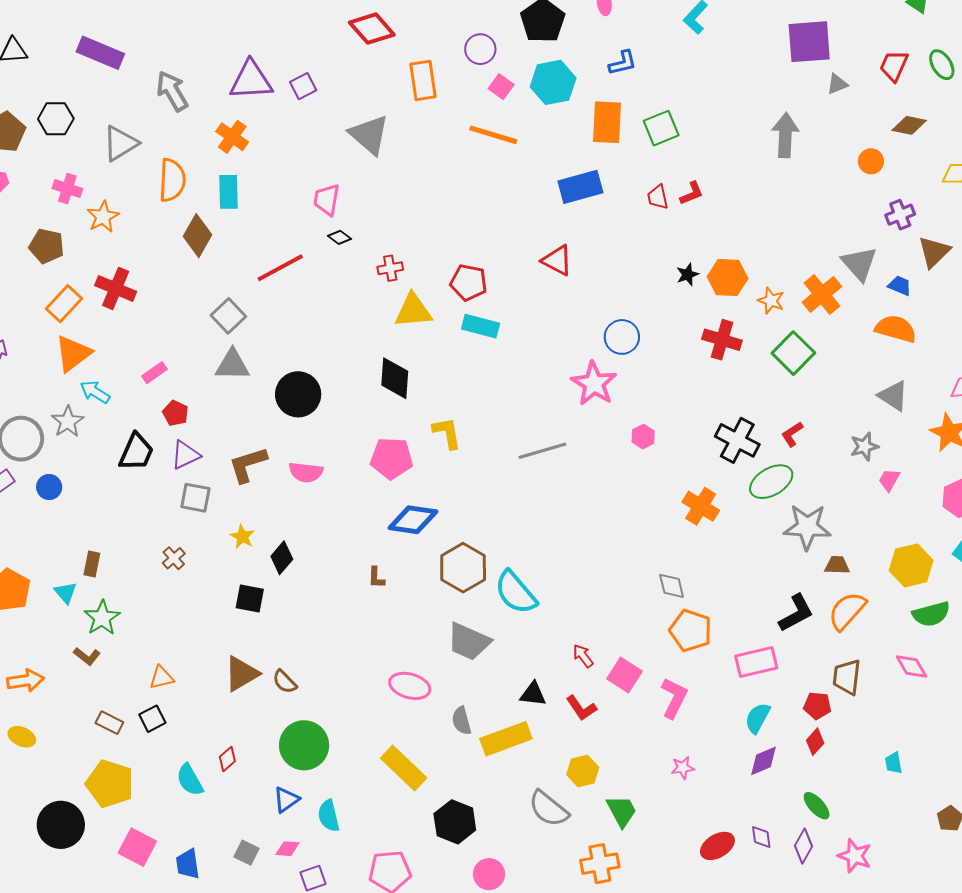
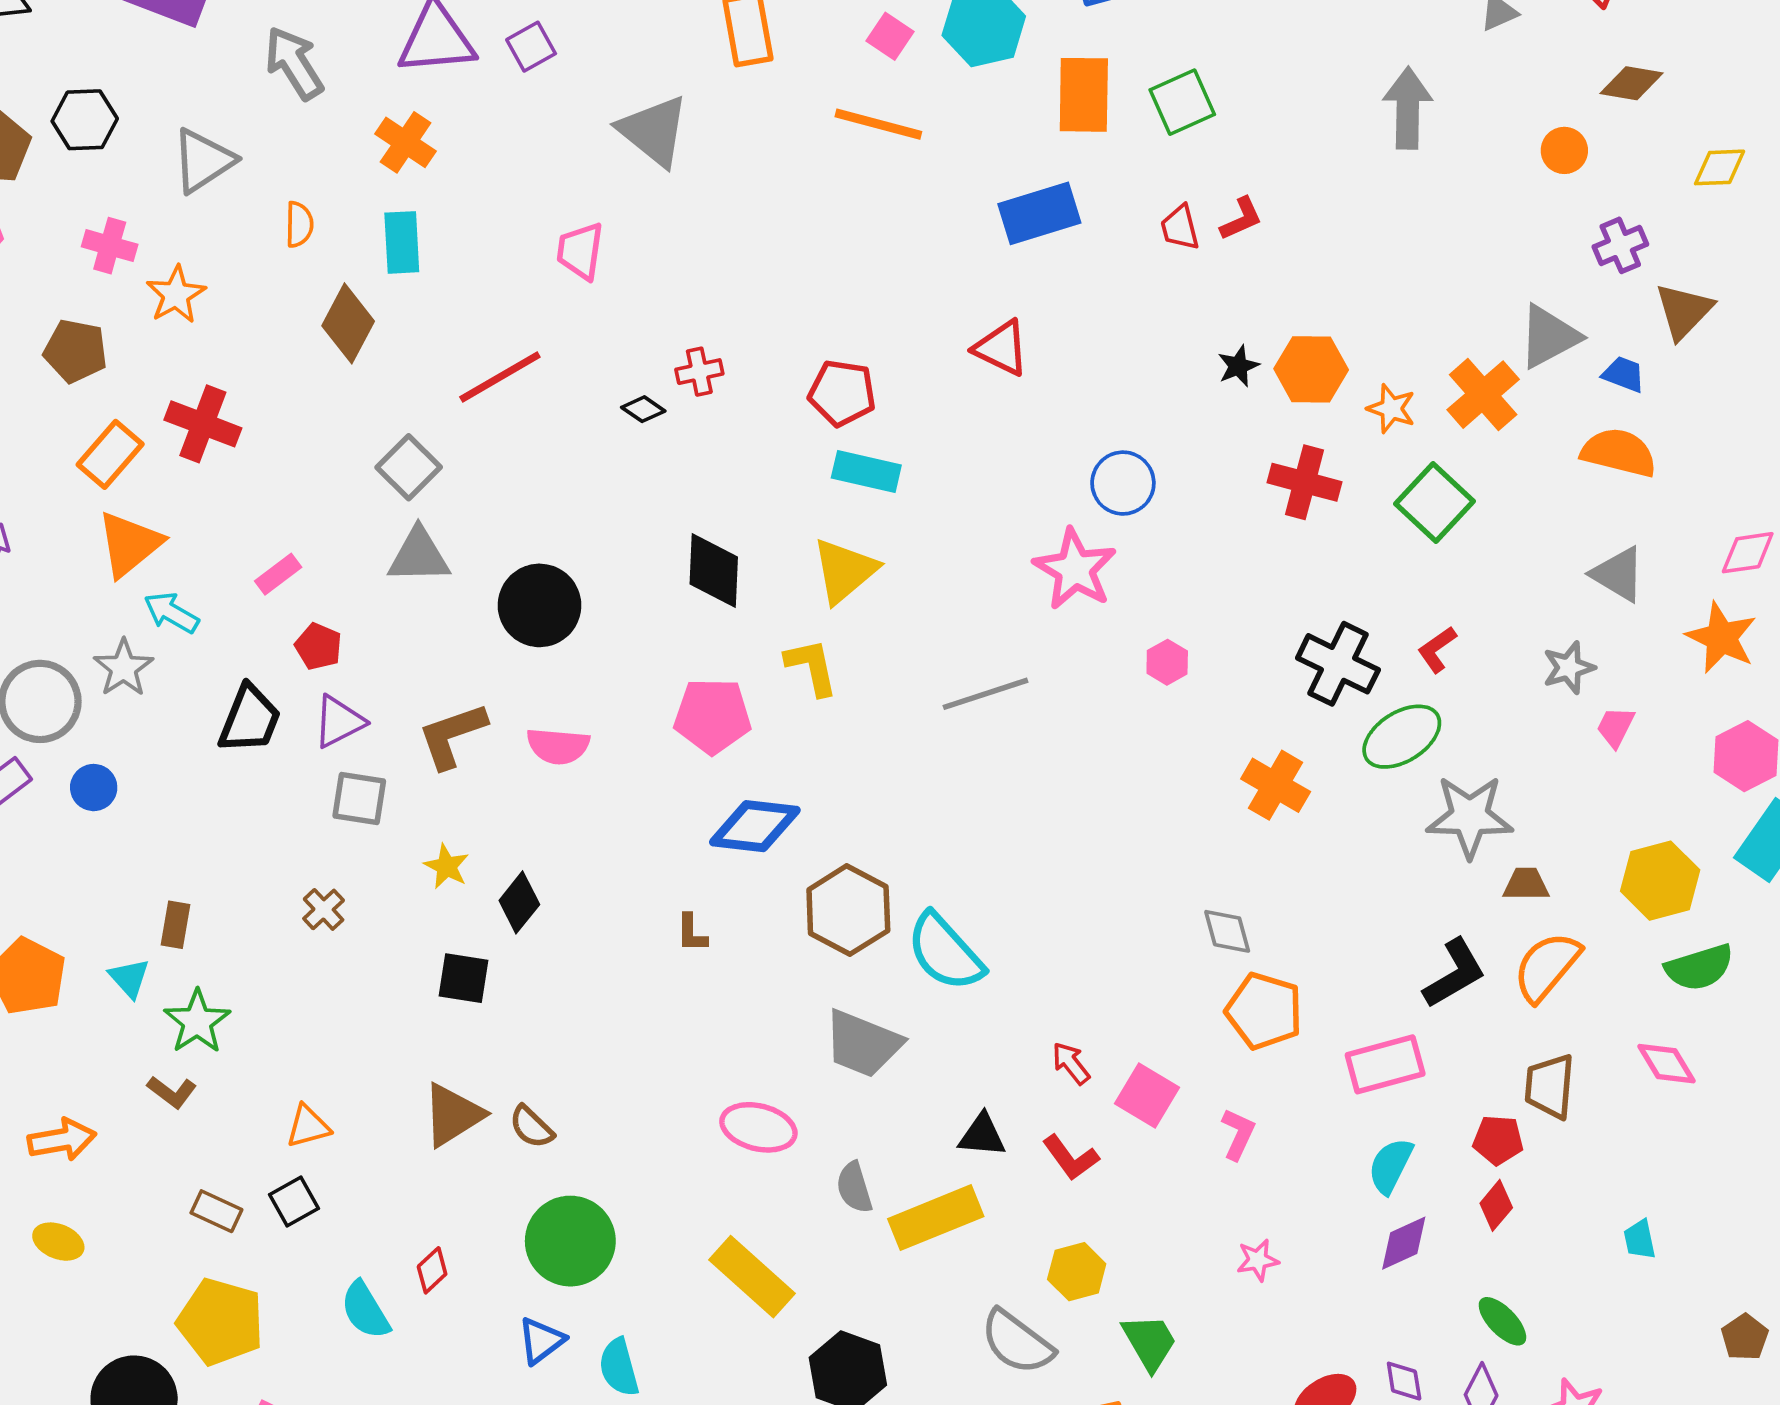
orange semicircle: (172, 180) -> (299, 224), size x0.6
black diamond: (340, 237) -> (643, 409), moved
gray triangle: (859, 264) -> (1549, 336), turned 45
yellow triangle: (413, 311) -> (844, 571), moved, turned -33
pink L-shape: (674, 698) -> (1238, 1134), size x0.7

